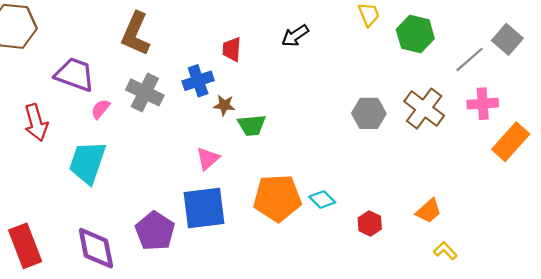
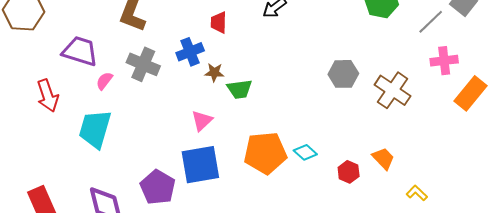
brown cross: (424, 108) -> (393, 90), moved
orange trapezoid: (429, 211) -> (383, 158), moved, turned -90

